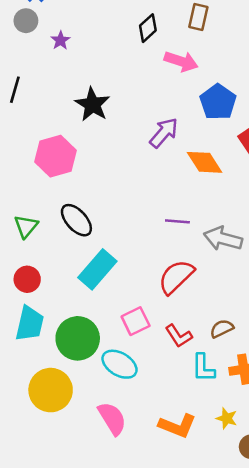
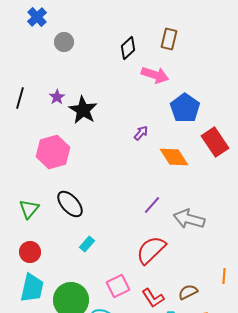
gray circle: (26, 21) -> (64, 42), moved
purple star: (60, 40) -> (57, 97), moved
purple arrow: (164, 133) -> (141, 133), size x0.6
purple line: (177, 221) -> (152, 205), turned -54
cyan rectangle: (97, 269) -> (87, 244), size x0.5

